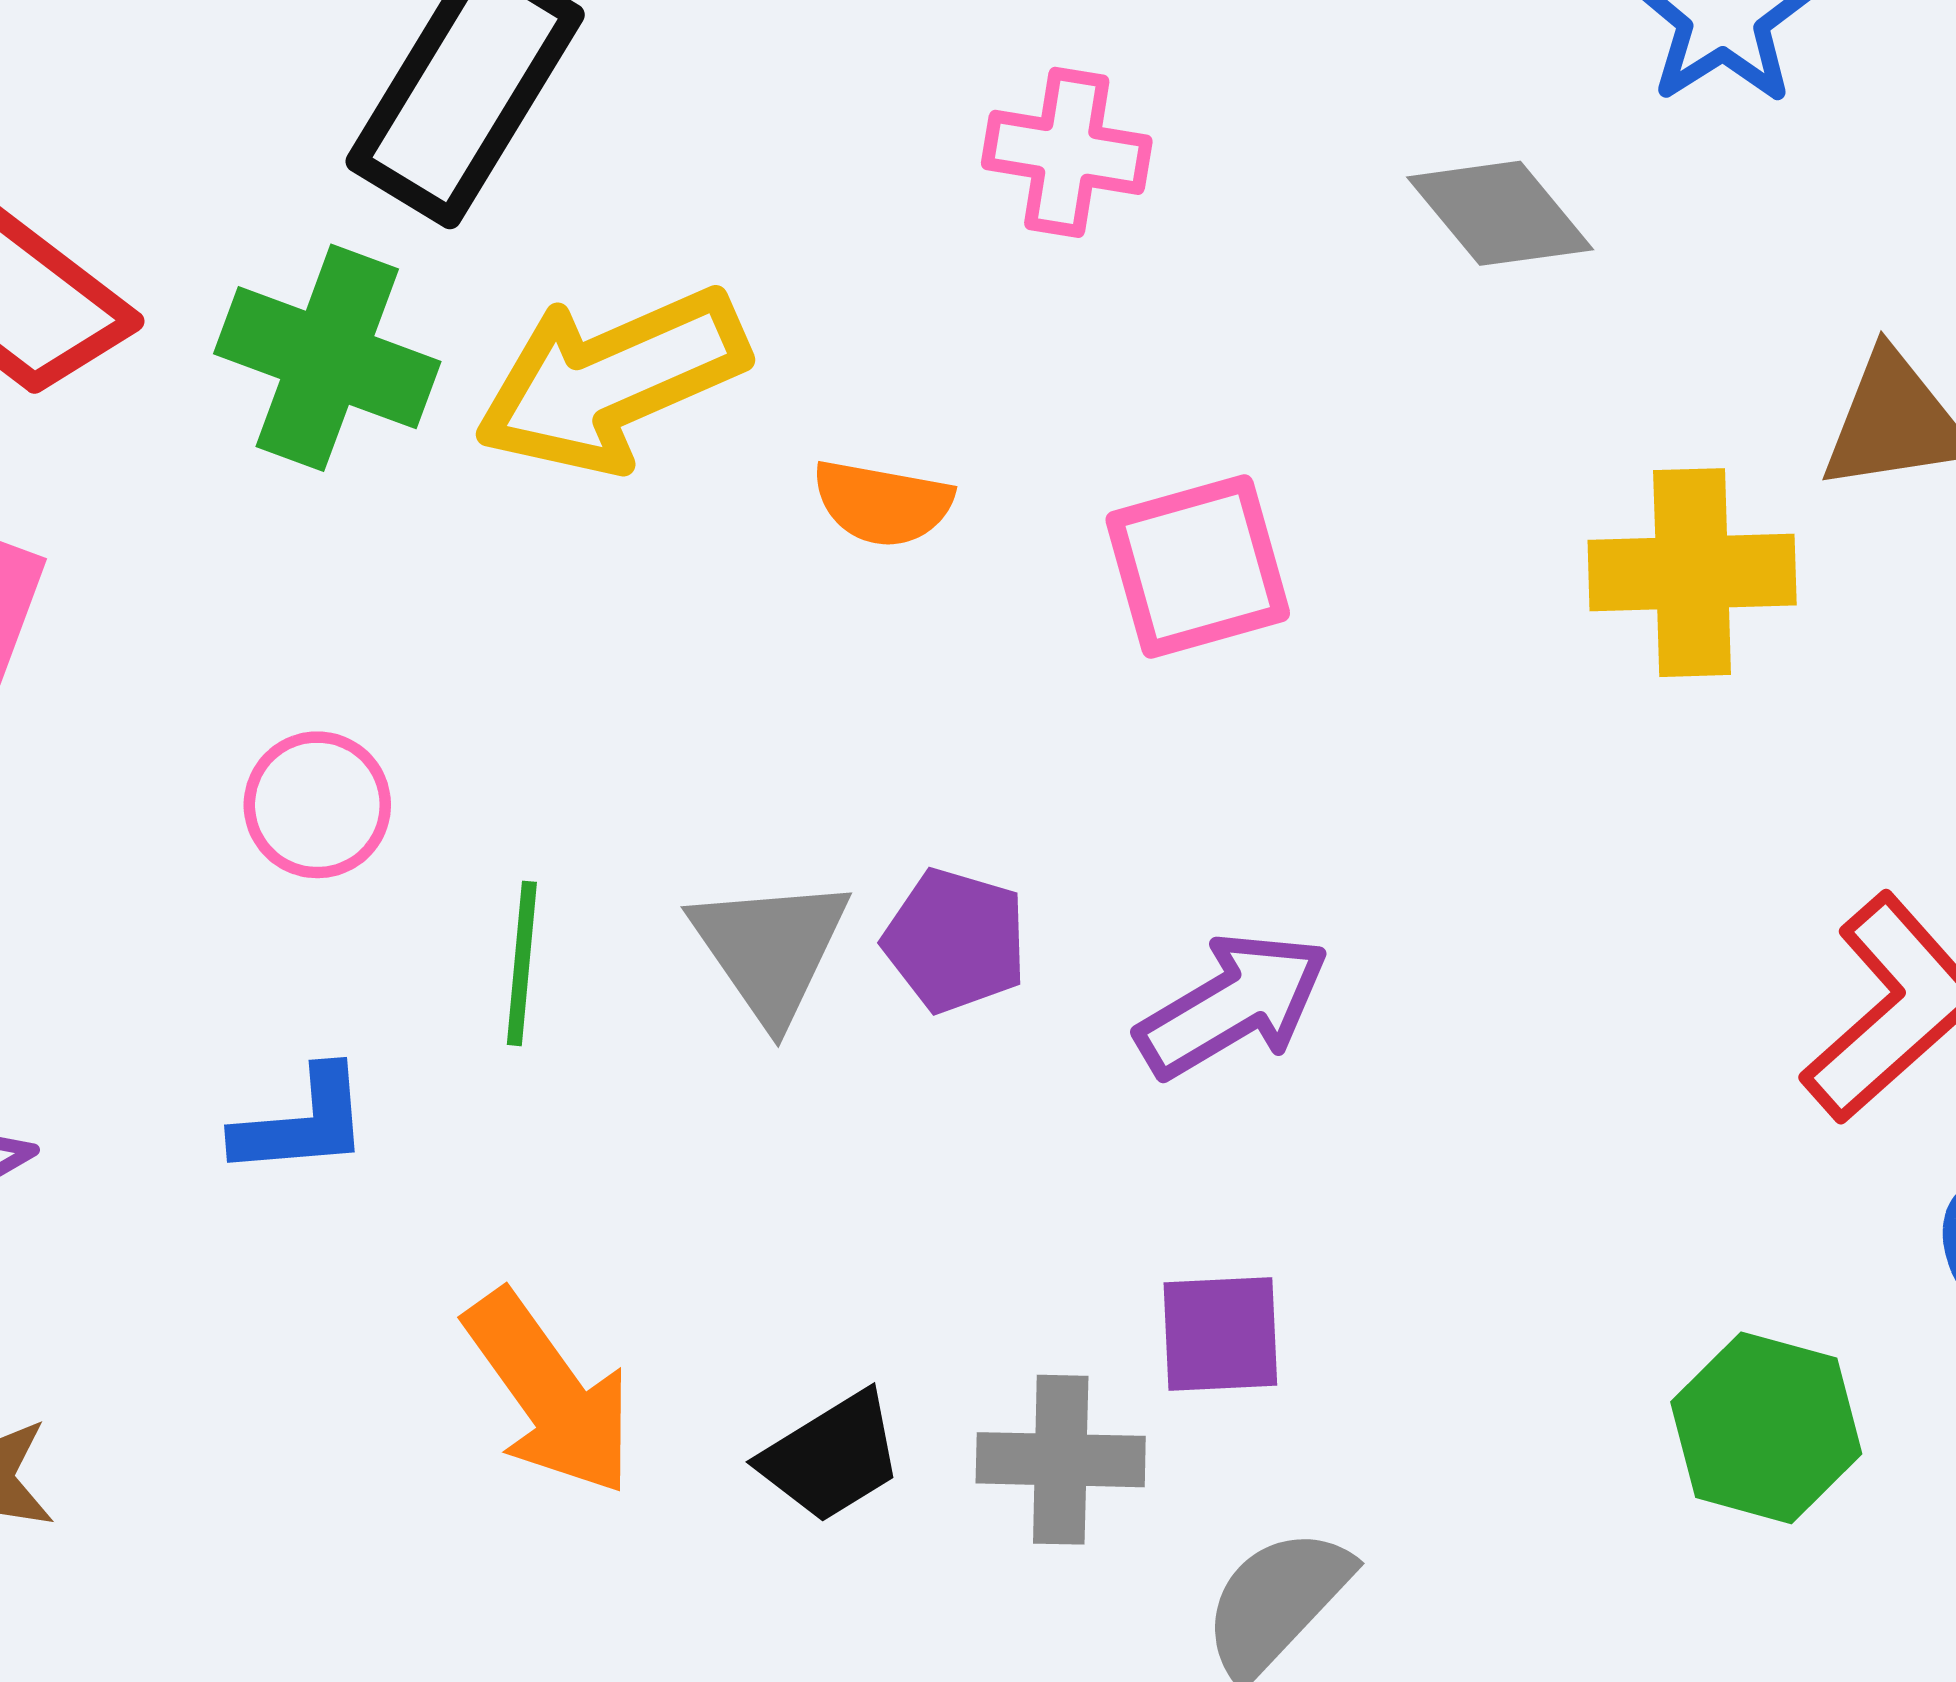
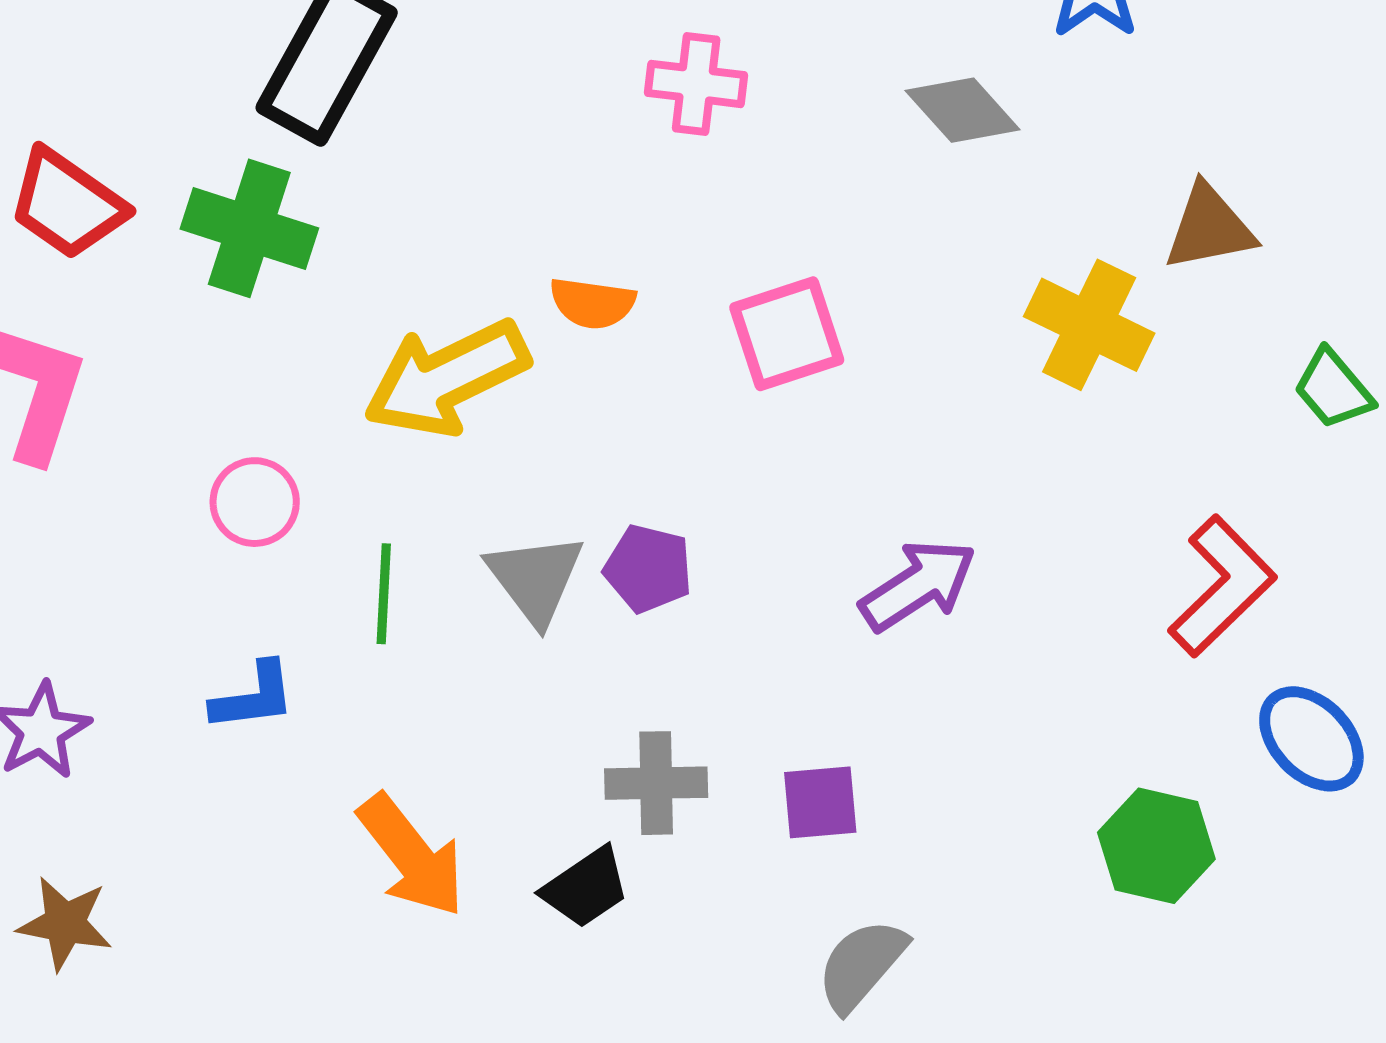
yellow arrow: (611, 380) -> (446, 378), moved
yellow cross: (1692, 573) -> (1089, 325), turned 30
purple arrow: (1233, 1005) -> (918, 585), moved
gray cross: (1061, 1460) -> (656, 783), moved

